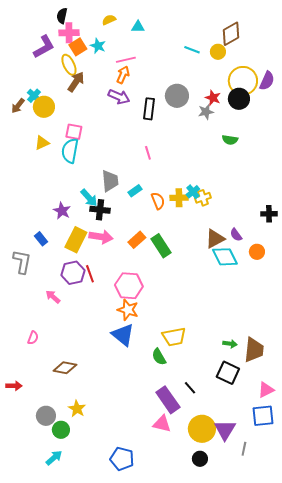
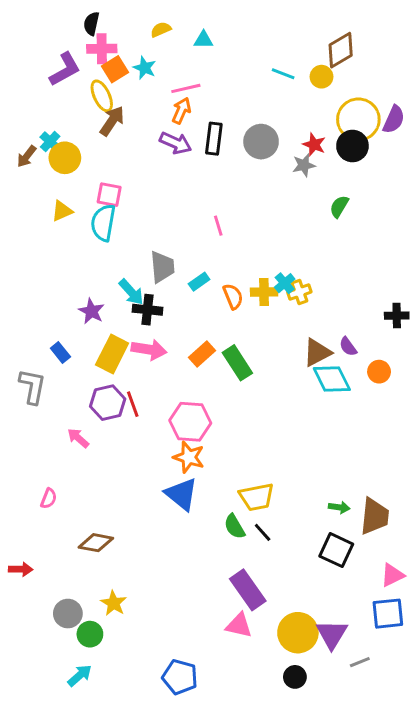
black rectangle: (149, 109) -> (214, 139), moved
green semicircle: (230, 140) -> (339, 206), turned 112
black line: (190, 388) -> (263, 532), moved
gray line: (244, 449) -> (360, 662), turned 56

